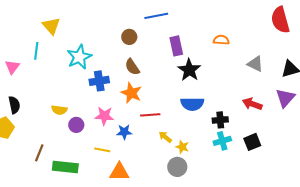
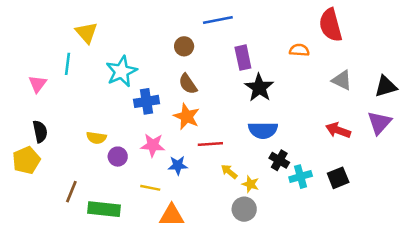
red semicircle: (280, 20) -> (331, 25), moved
black cross: (220, 120) -> (279, 160), moved, turned 35

